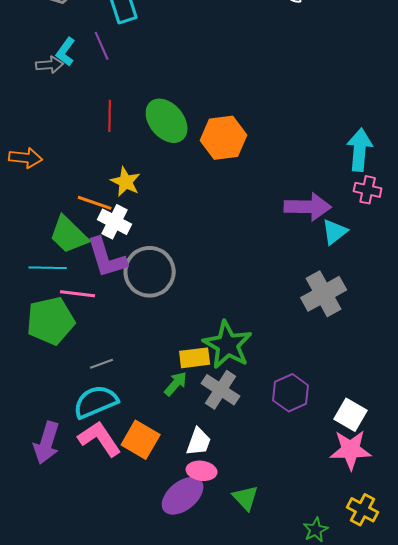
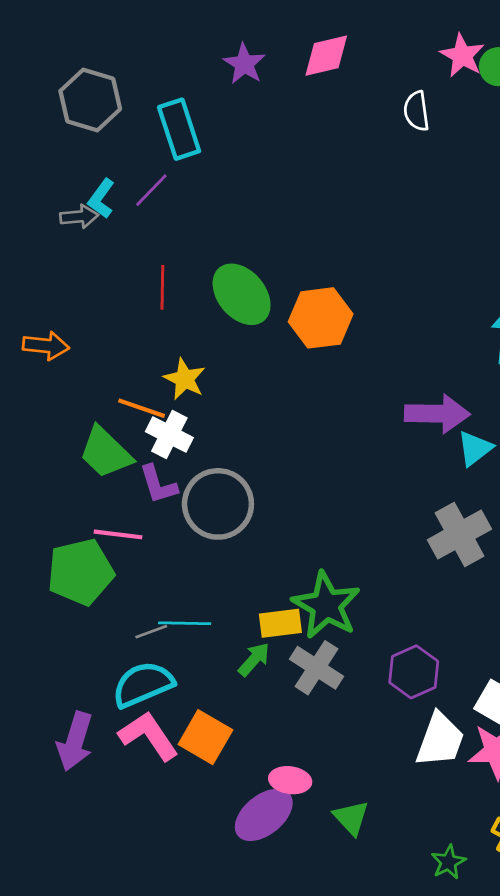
purple line: (102, 46) -> (151, 190), turned 68
purple L-shape: (107, 258) -> (158, 484), size x0.7
cyan line: (48, 268) -> (185, 623), moved
white trapezoid: (199, 442) -> (440, 740), moved, size x1.4

